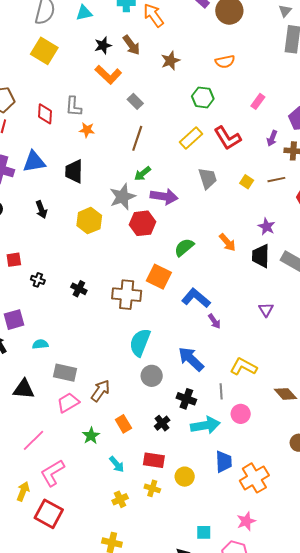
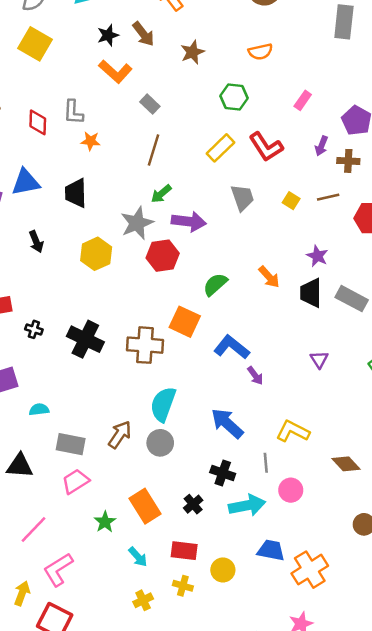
black cross: (79, 289) -> (85, 339), size x1.8
gray circle: (152, 376) -> (160, 443), moved
brown arrow: (101, 391) -> (120, 435), moved
orange rectangle: (123, 424) -> (145, 506), size x1.5
blue trapezoid: (224, 462) -> (271, 550), turned -75

